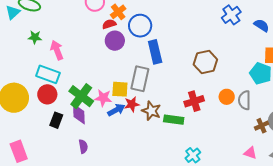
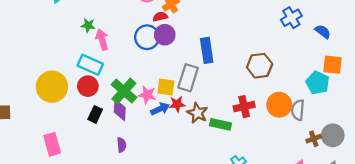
blue circle: (140, 26) -> (147, 37), moved
green star: (35, 37) -> (88, 25), moved
orange circle: (227, 97) -> (279, 105), size x1.5

